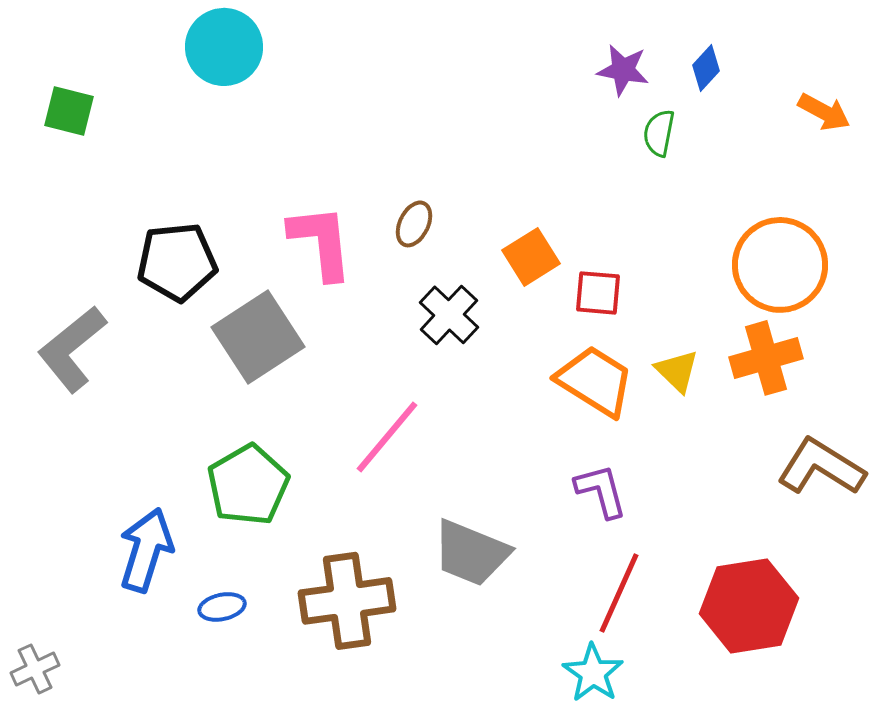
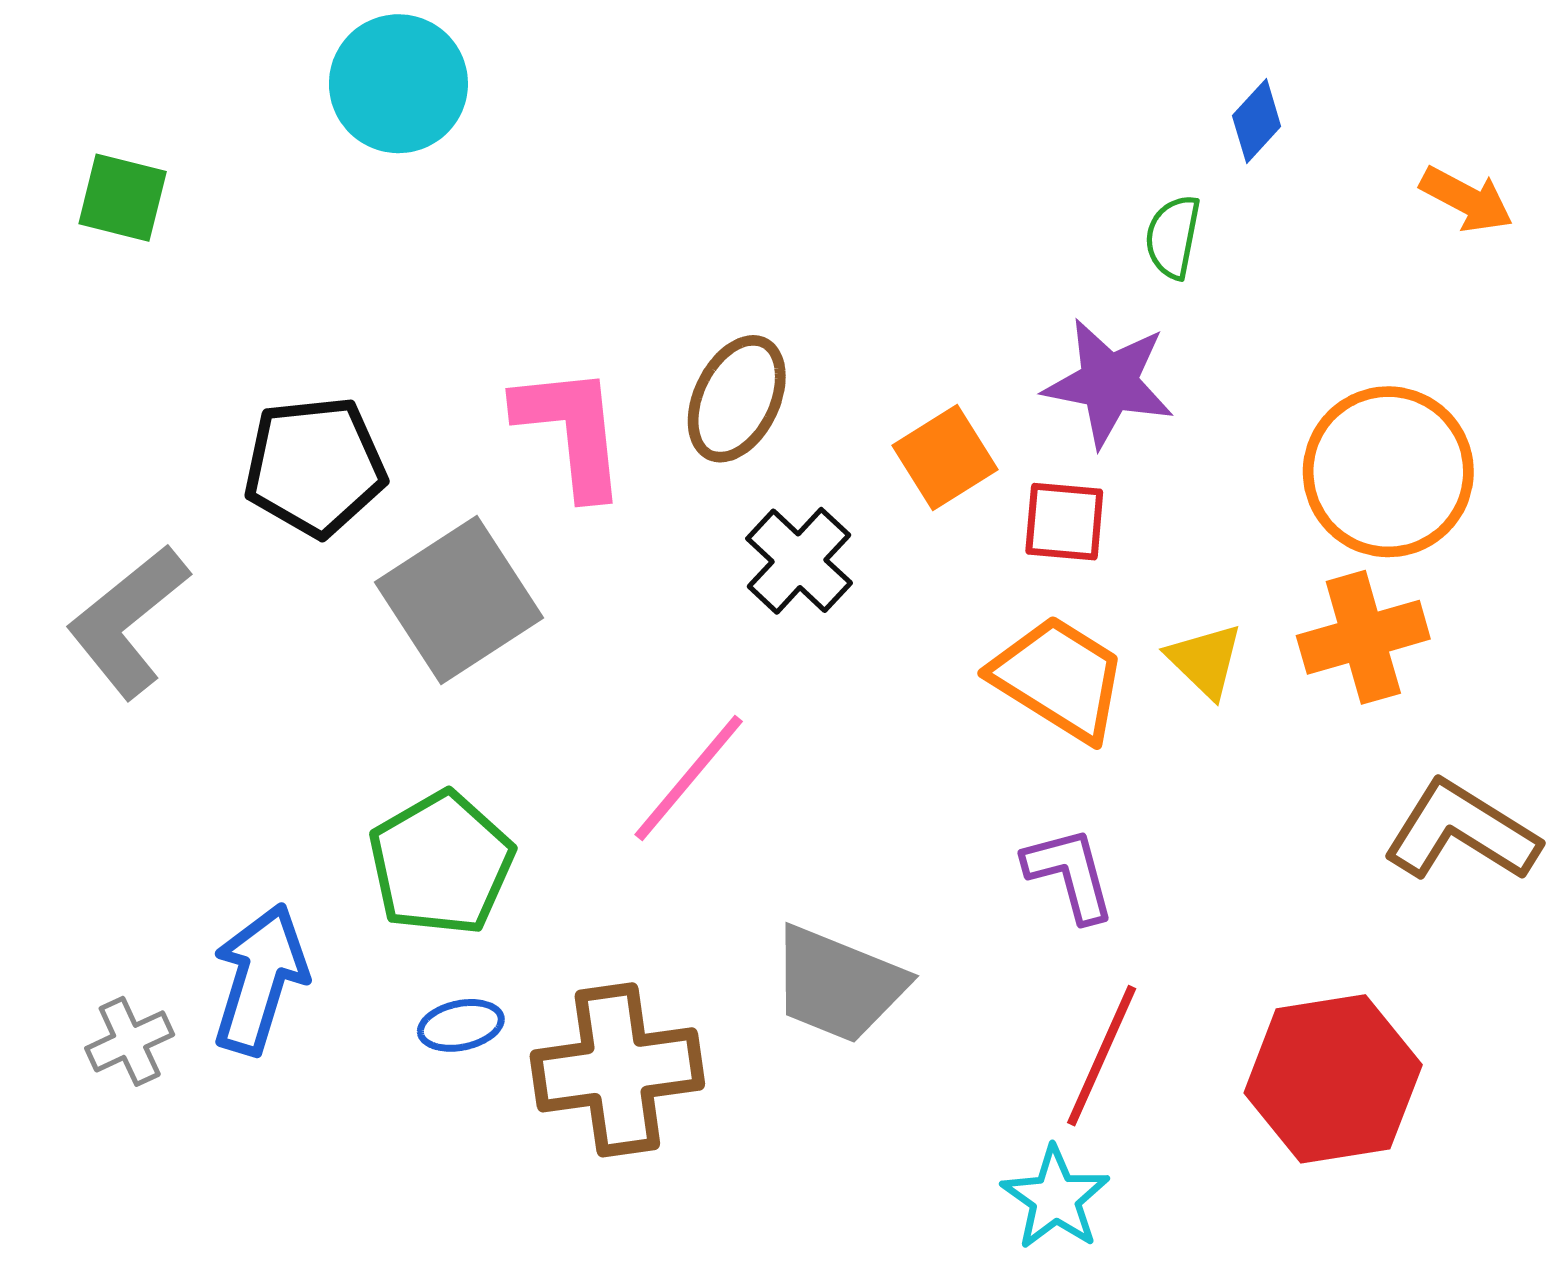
purple star: (623, 70) -> (1109, 383), moved, size x1.4
brown ellipse: (414, 224) -> (737, 399), size x1.5
blue ellipse: (222, 607) -> (461, 1025), moved
gray cross: (35, 669) -> (130, 1041), moved

